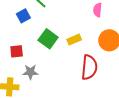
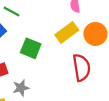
yellow rectangle: (74, 40) -> (67, 32), moved, size x1.5

